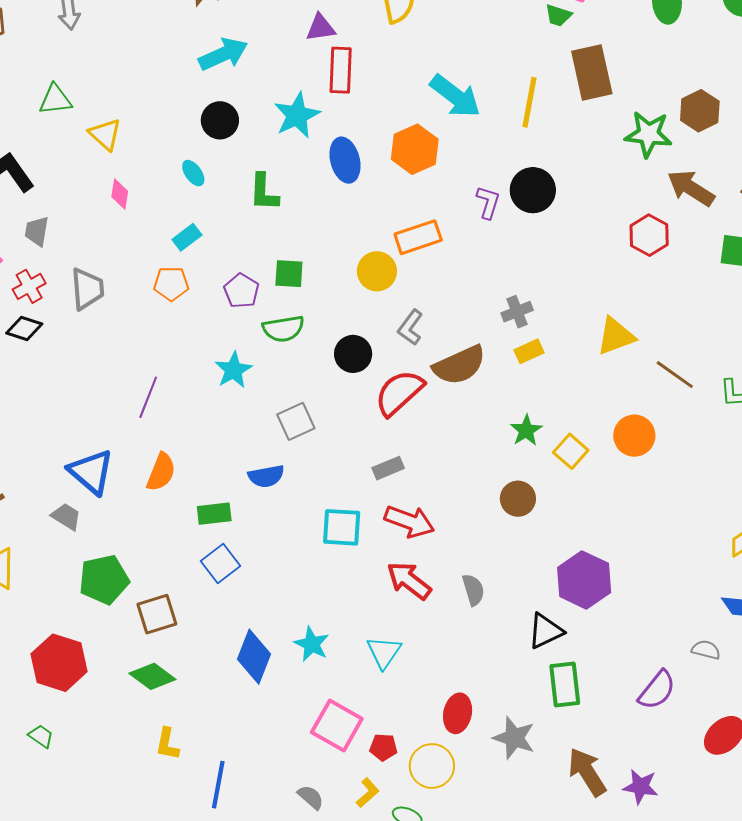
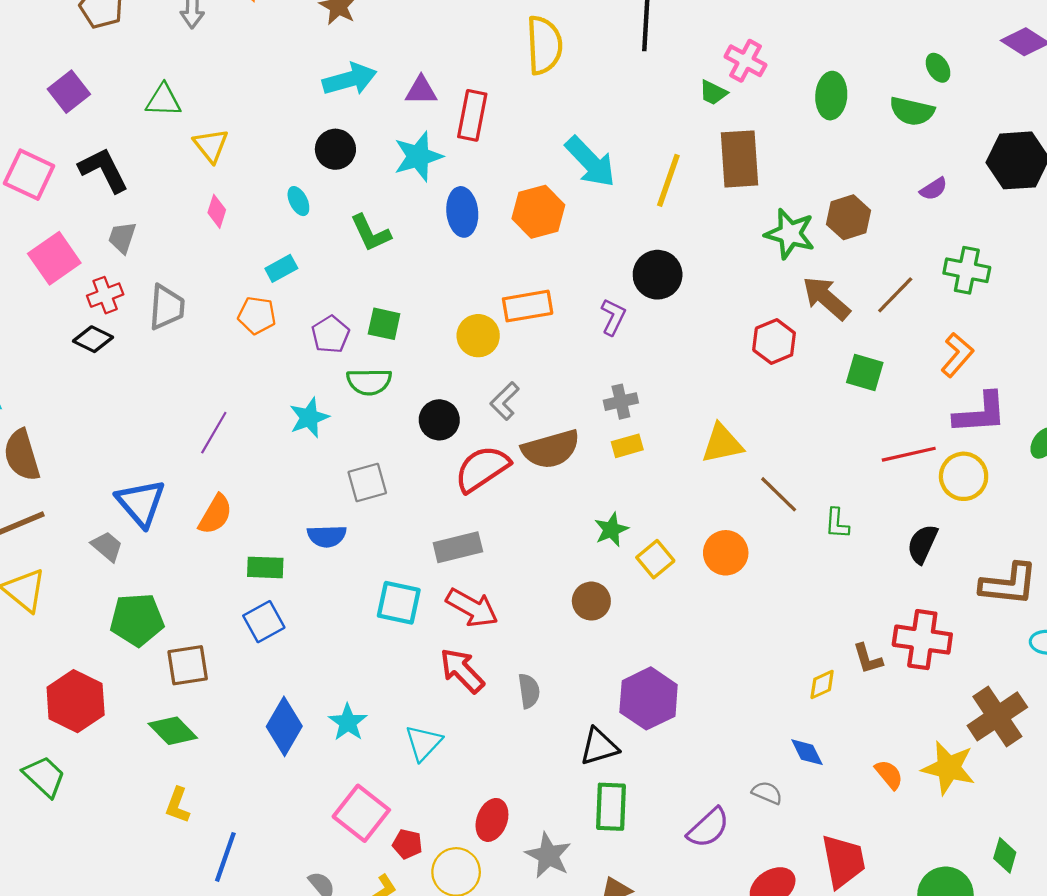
purple triangle: (321, 28) -> (421, 90), moved
green L-shape: (264, 192) -> (371, 233), turned -36
purple L-shape: (488, 202) -> (613, 317), moved
gray rectangle: (388, 468) -> (458, 547), size x1.4
green trapezoid: (41, 736) -> (44, 776), size x1.6

